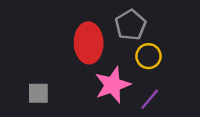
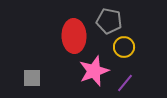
gray pentagon: (131, 25) -> (109, 21), turned -30

